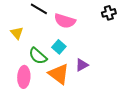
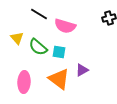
cyan square: (59, 47) -> (59, 52), turned -32
green semicircle: (38, 56) -> (38, 47), moved

